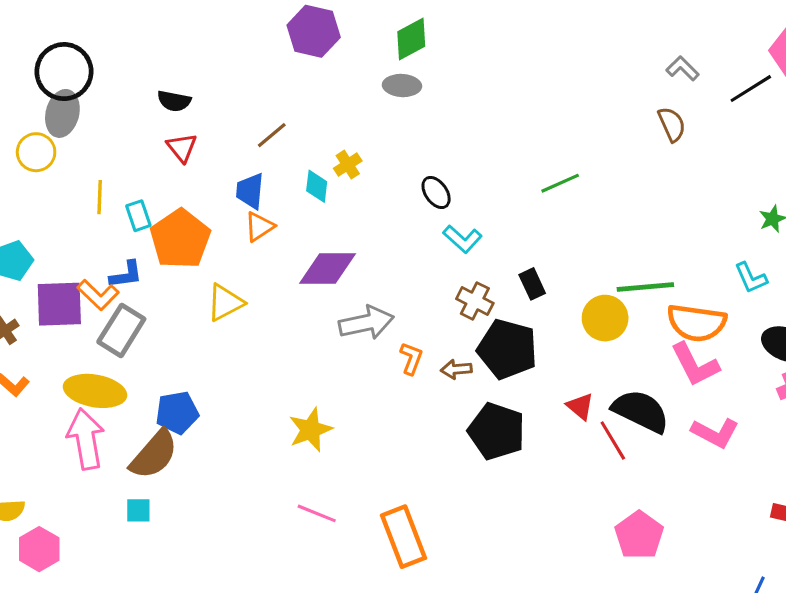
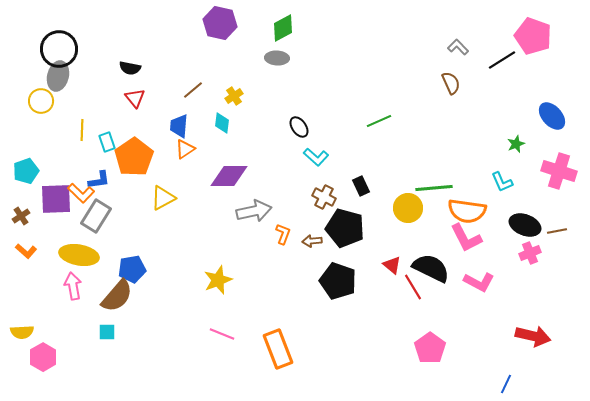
yellow cross: (348, 165) -> (234, 96), moved
pink arrow: (86, 439) -> (73, 286), size x0.7

